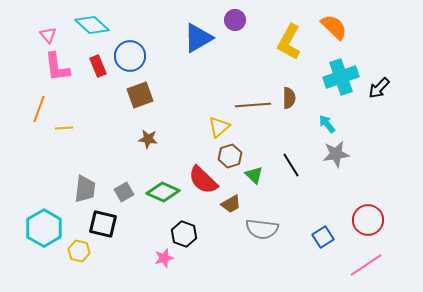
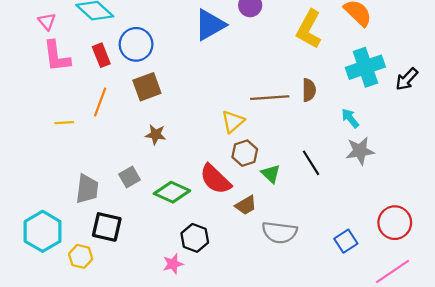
orange line: (39, 109) -> (100, 102), moved
gray square: (124, 192) -> (130, 177), moved

